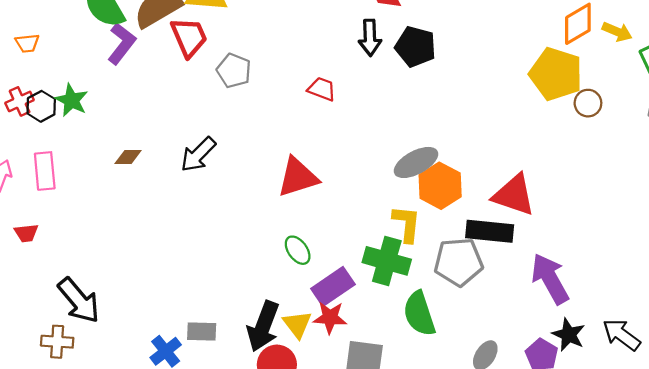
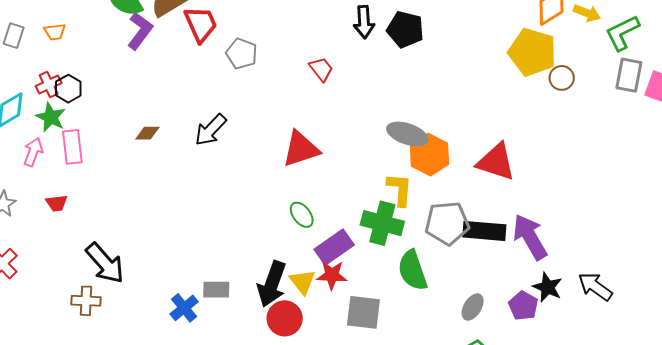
red trapezoid: (322, 89) -> (321, 69), turned 32
green star: (71, 100) -> (51, 117), moved
gray ellipse: (416, 162) -> (407, 134), turned 48
black rectangle: (490, 231) -> (484, 231), moved

